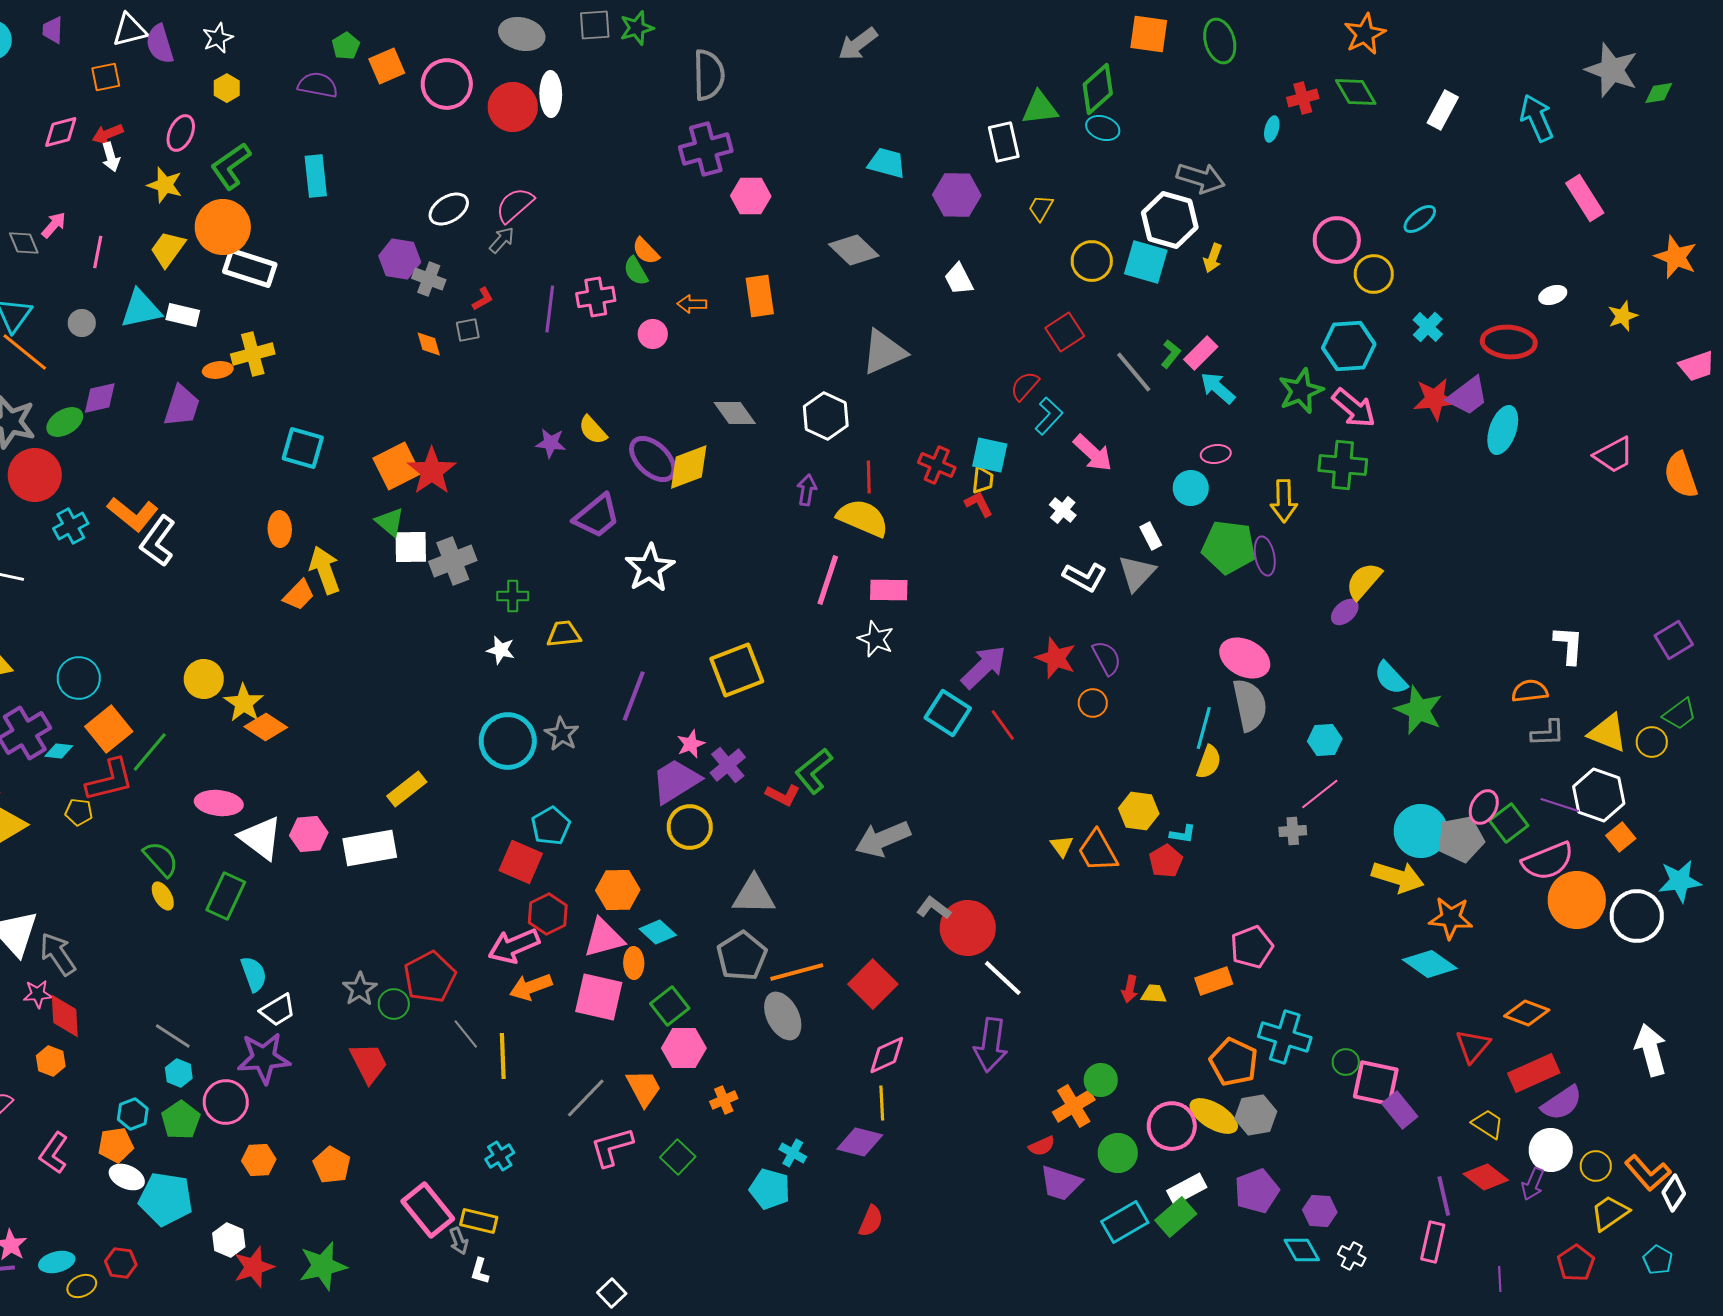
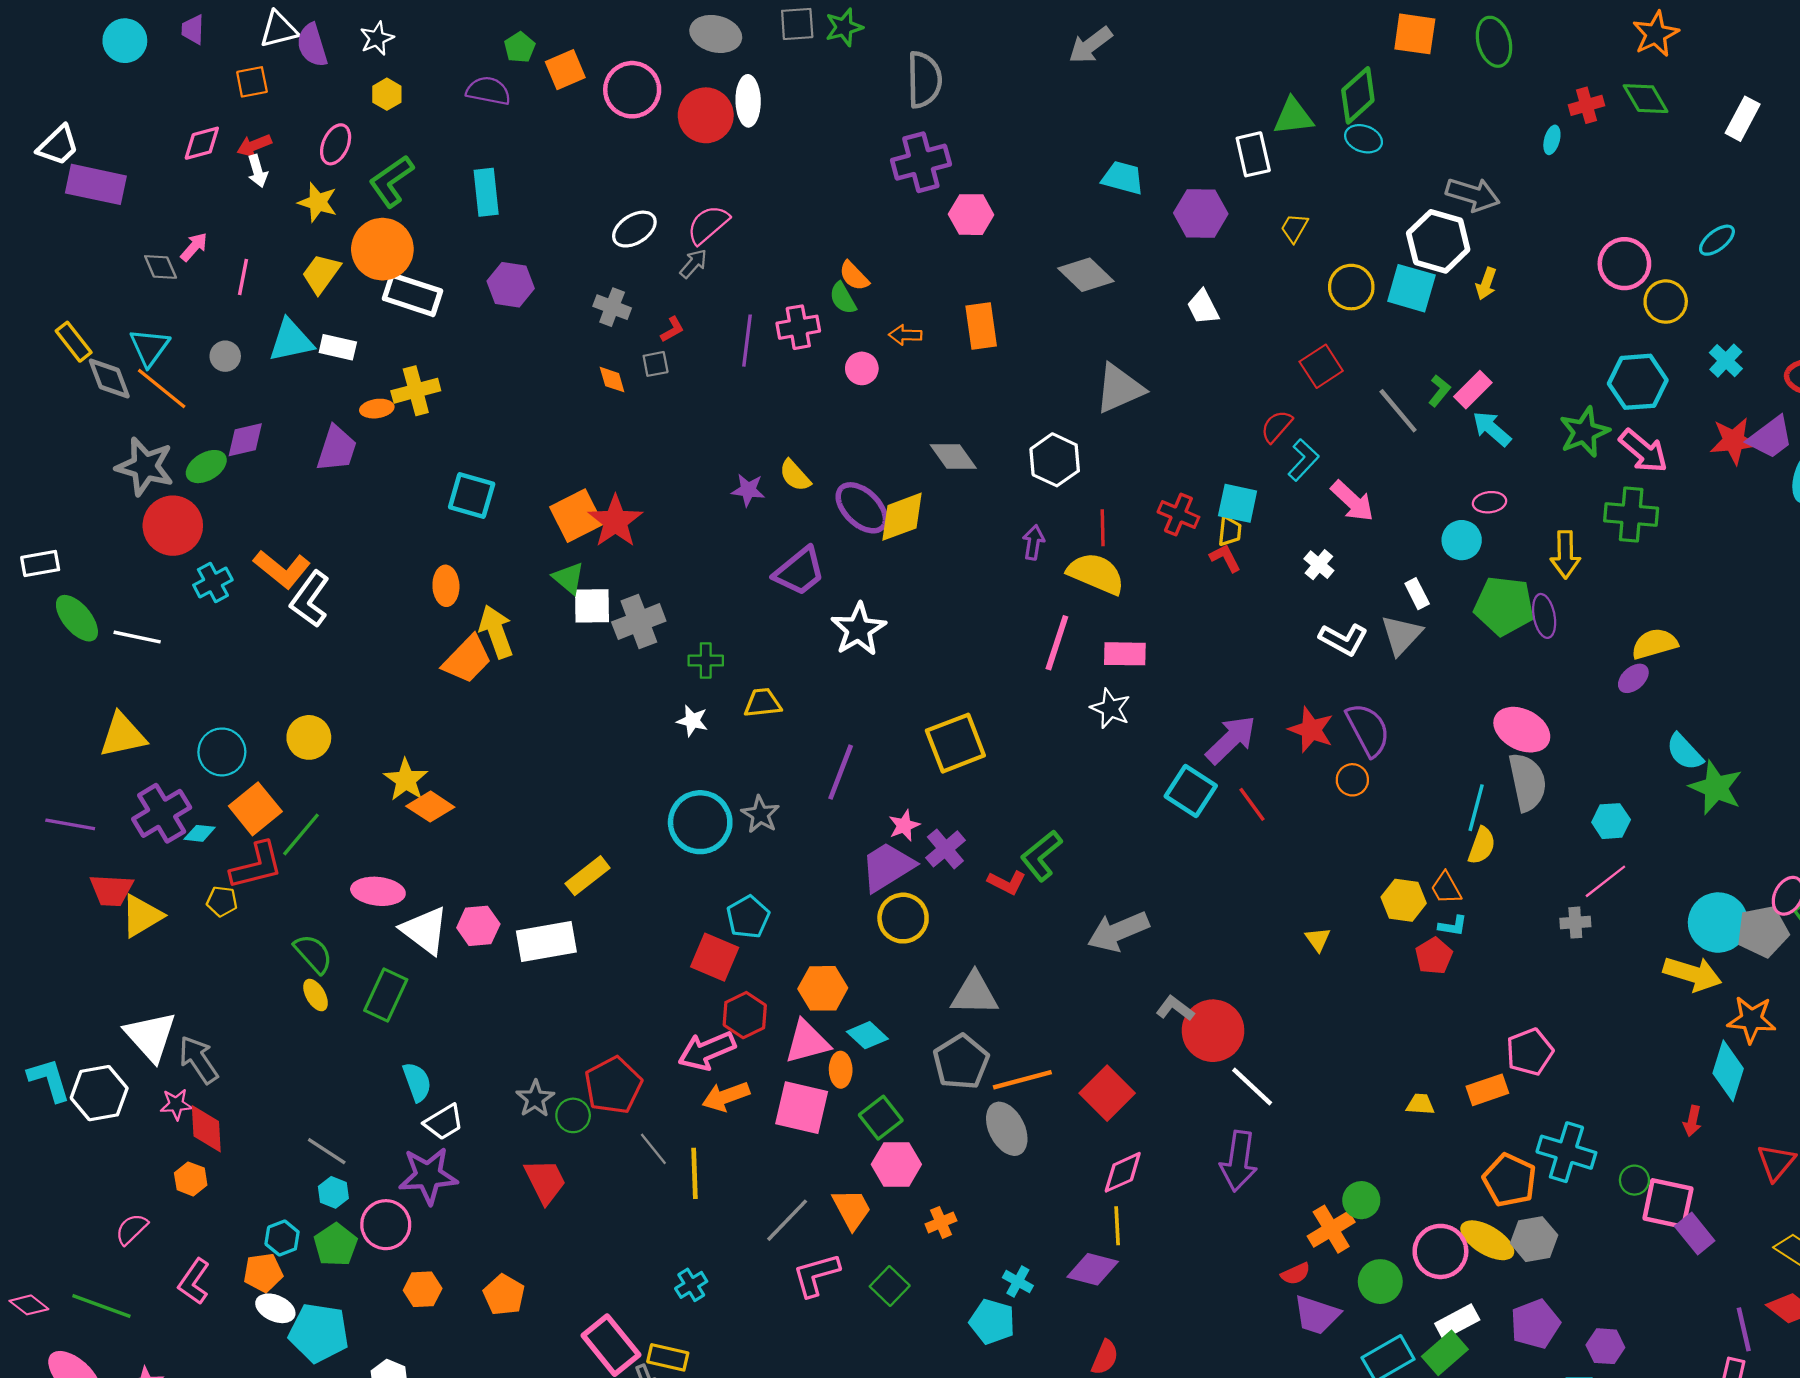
purple hexagon: (400, 259) -> (511, 285), moved
yellow semicircle: (1364, 581) -> (1655, 644), turned 33
orange trapezoid: (299, 595) -> (467, 659), size x1.4
purple semicircle: (1107, 658) -> (1368, 730), size x1.4
yellow circle: (204, 679) -> (309, 737), moved
orange trapezoid: (1098, 851) -> (1446, 888), moved, size x0.7
cyan diamond: (1430, 964) -> (1728, 1071), turned 72
red arrow: (1130, 989) -> (1692, 1121), moved

